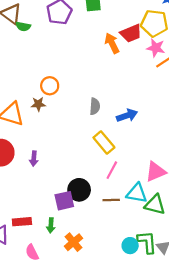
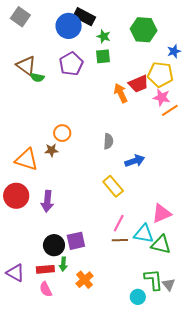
gray semicircle: (95, 106) -> (108, 141), moved
purple arrow: (34, 159) -> (47, 201), size x1.5
pink line: (112, 170) -> (119, 223), moved
black circle: (79, 190) -> (54, 245), moved
red rectangle: (22, 222) -> (45, 269), moved
cyan circle: (130, 246) -> (138, 297), moved

